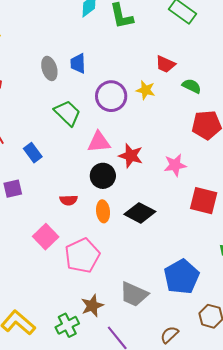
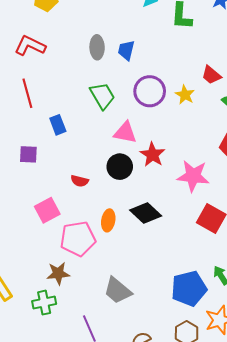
pink star: (175, 165) -> (193, 176), size x1.4
orange ellipse: (103, 211) -> (108, 220), moved
blue pentagon: (182, 277) -> (189, 289), moved
brown star: (92, 306) -> (58, 273), moved

